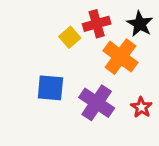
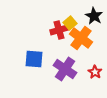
red cross: (97, 24) -> (59, 30), moved
yellow square: (70, 37) -> (70, 23), moved

